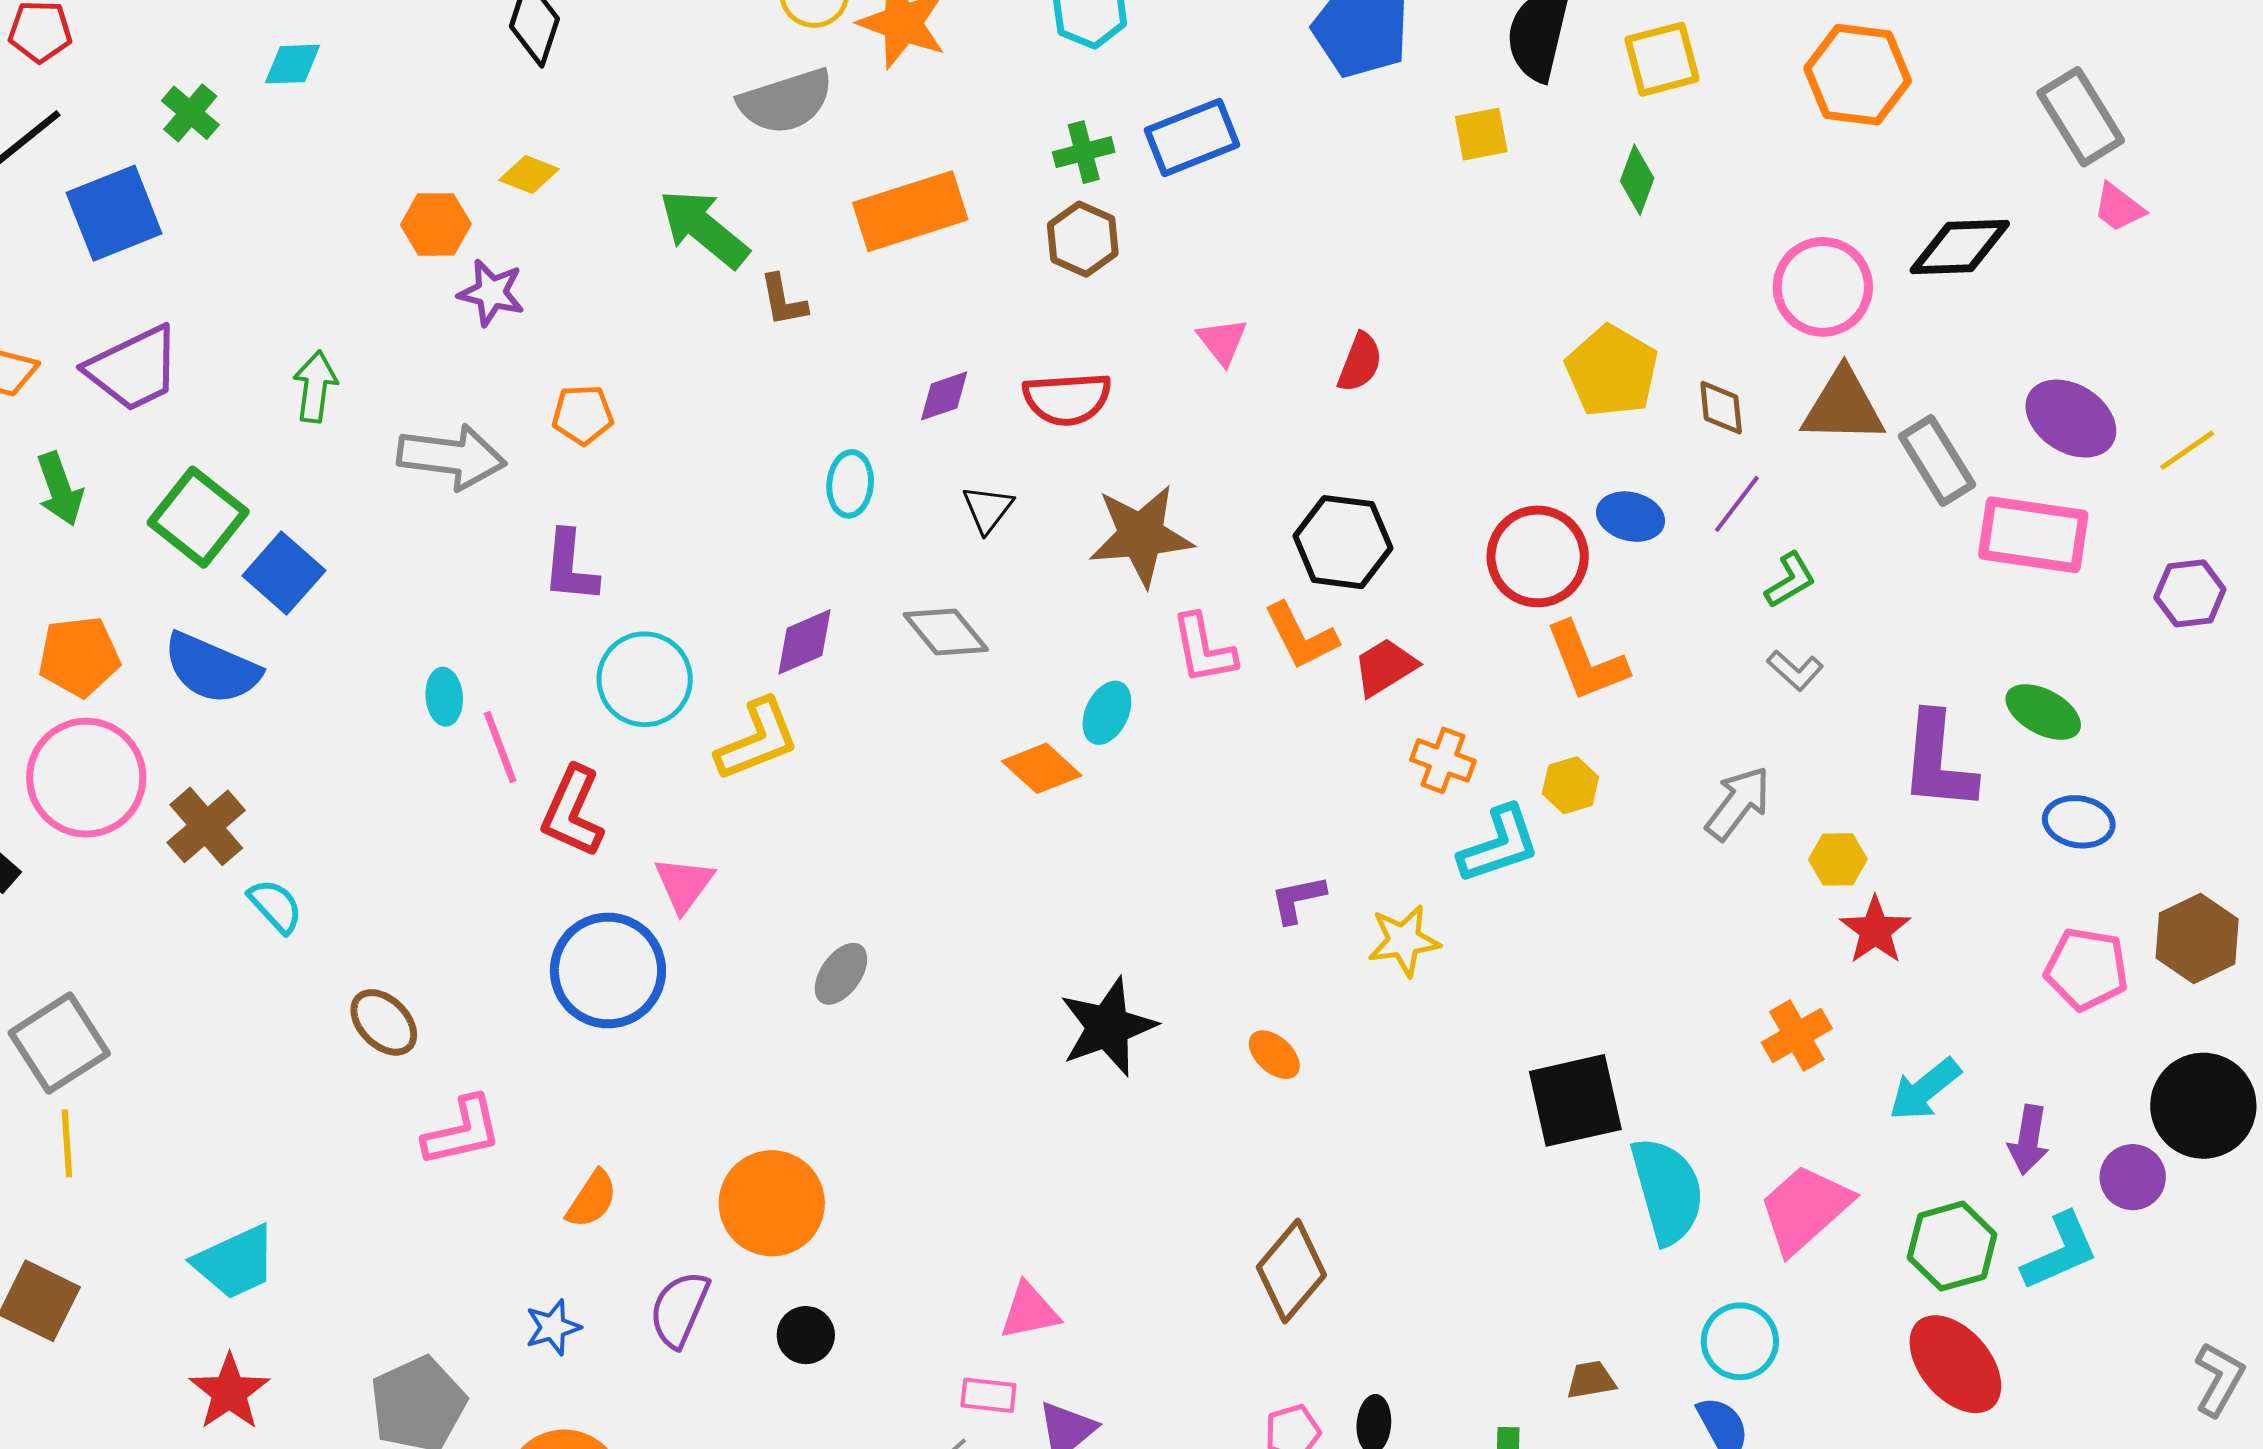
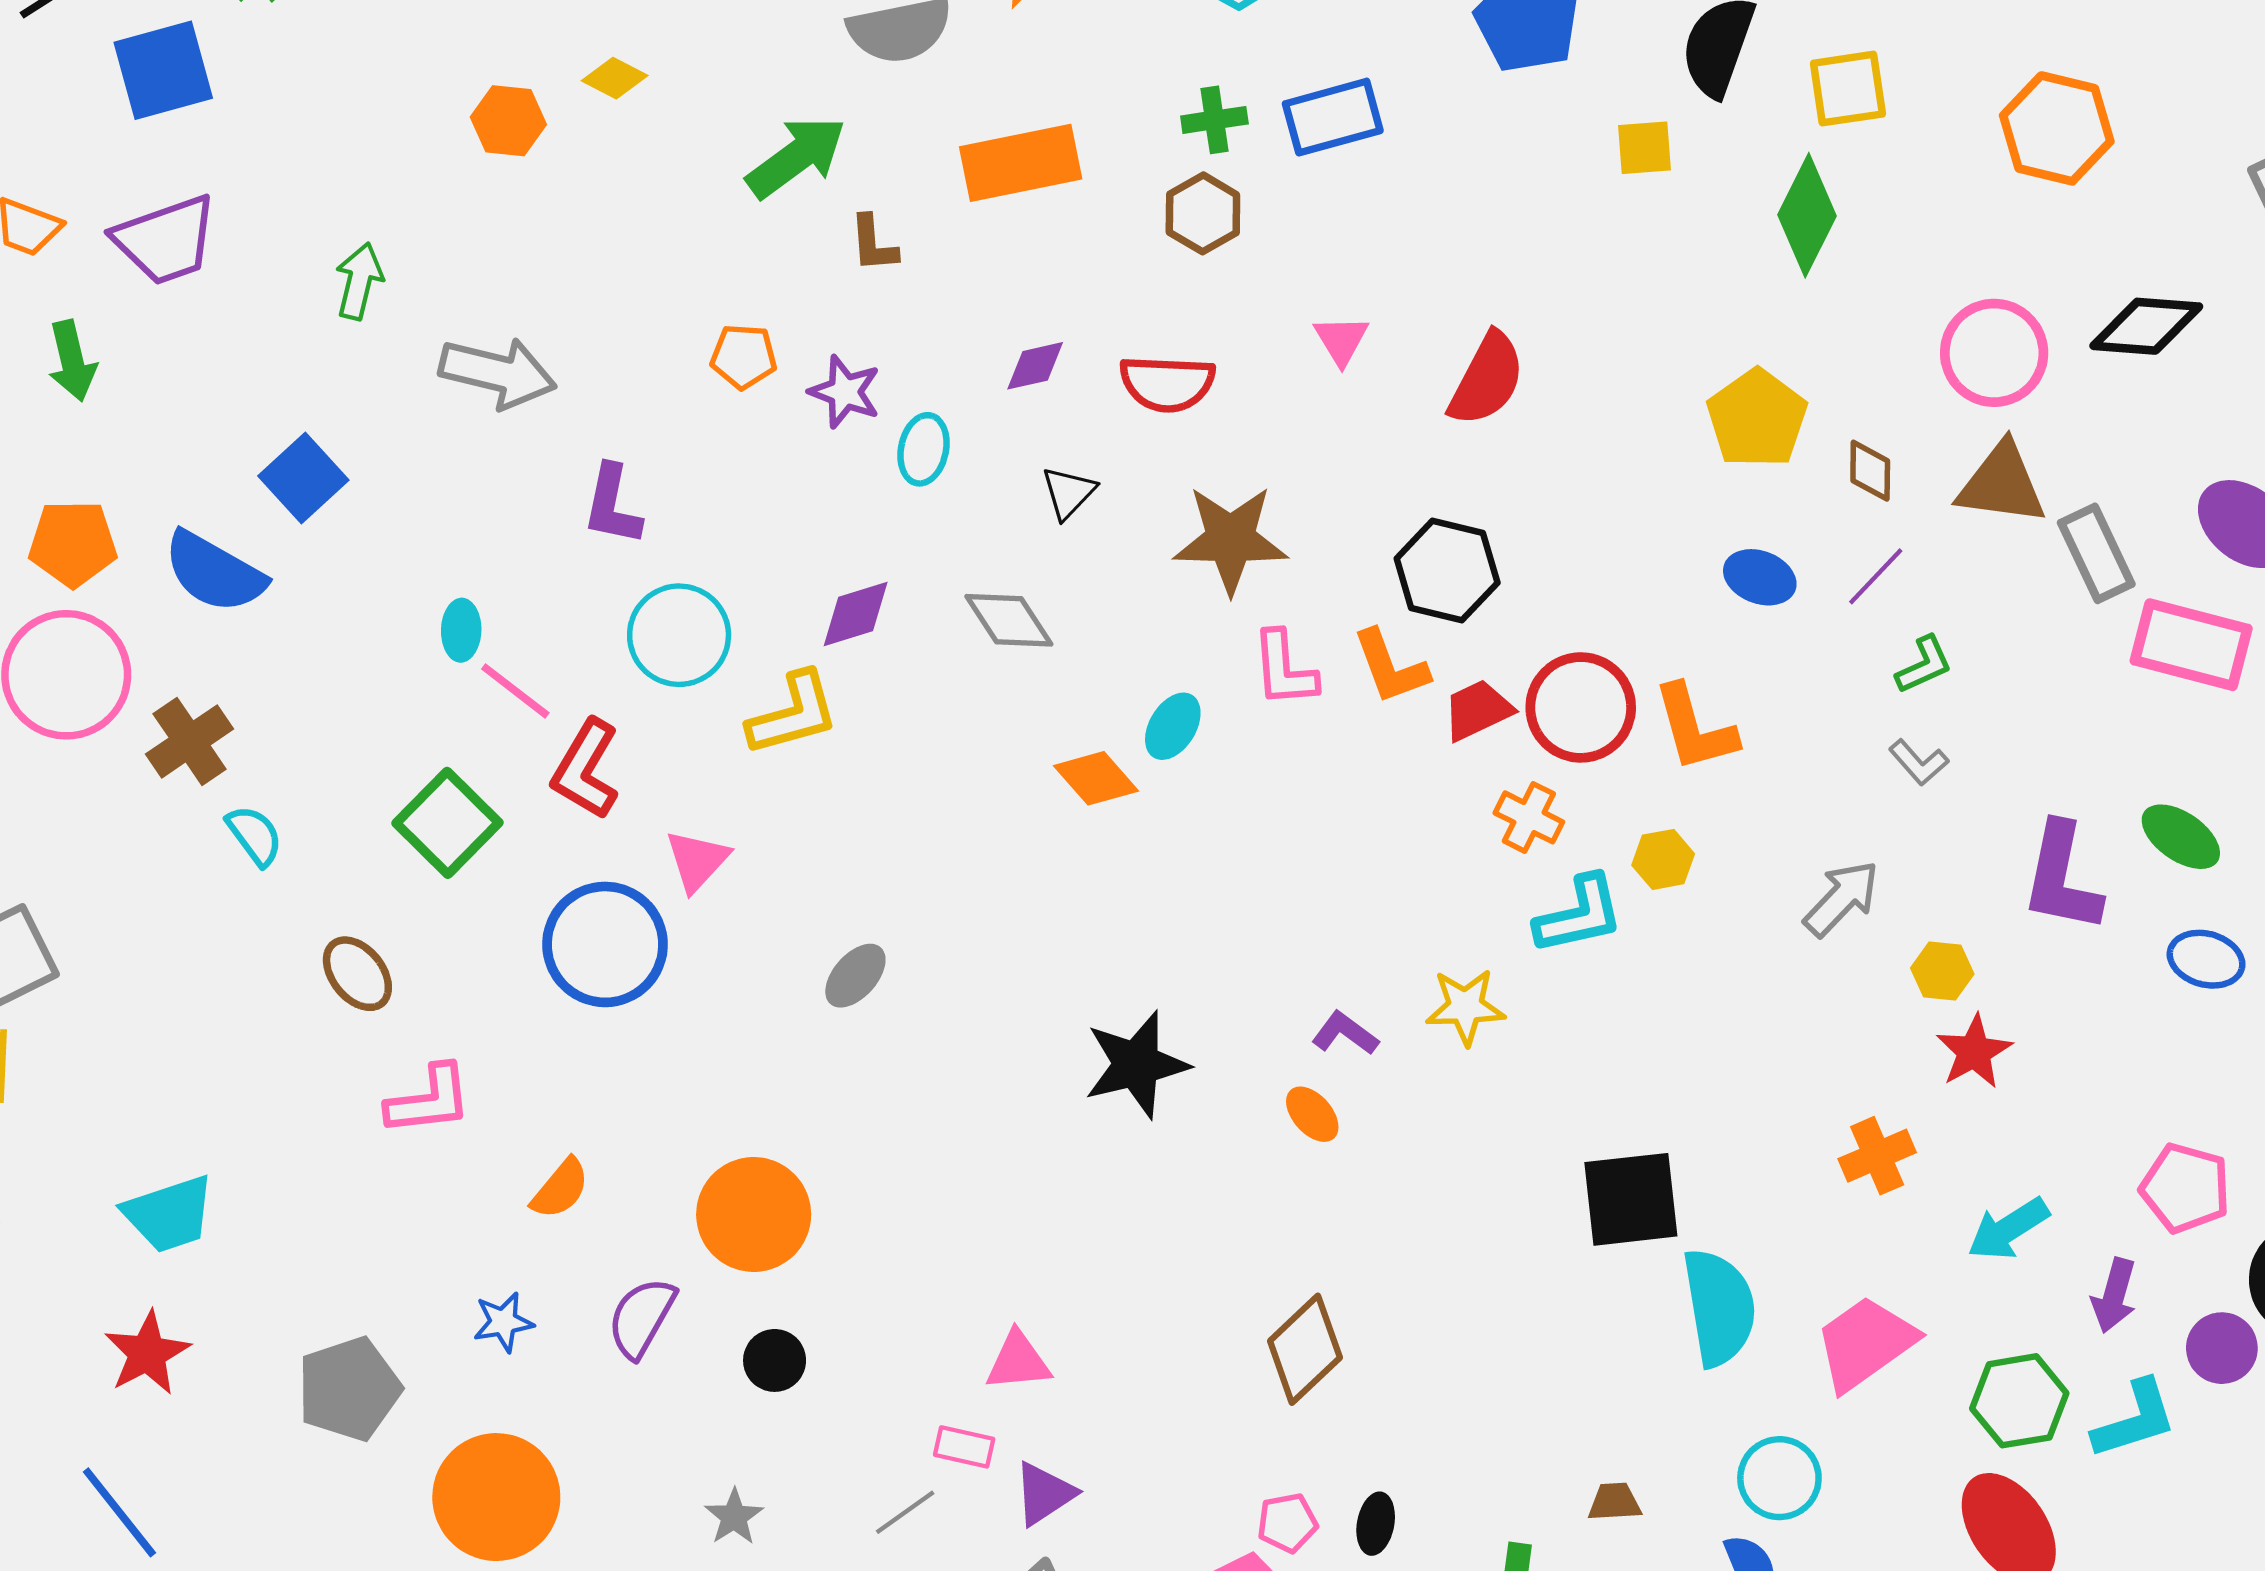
green diamond: (1637, 180) -> (1807, 215), size x1.6
green arrow: (704, 228) -> (796, 157), turned 98
purple star: (491, 293) -> (845, 392), moved
red semicircle: (1360, 362) -> (1487, 379), size x1.5
orange pentagon: (583, 415) -> (744, 356), moved
green square: (198, 517) -> (447, 823), moved
red circle: (1538, 556) -> (1581, 707), moved
pink line: (500, 747) -> (515, 691), turned -38
purple L-shape: (1298, 899) -> (1345, 1033), moved, turned 42
pink pentagon: (2086, 969) -> (2185, 1188), moved

